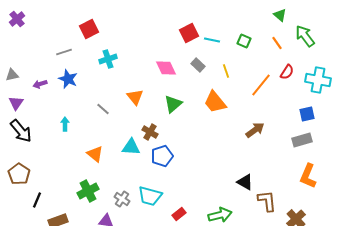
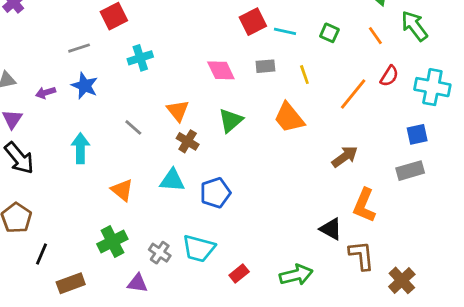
gray rectangle: (198, 65) -> (265, 66), turned -48
cyan arrow: (65, 124) -> (80, 148), size x1.5
brown cross: (150, 132) -> (188, 141), moved
orange L-shape: (308, 176) -> (364, 205), moved

